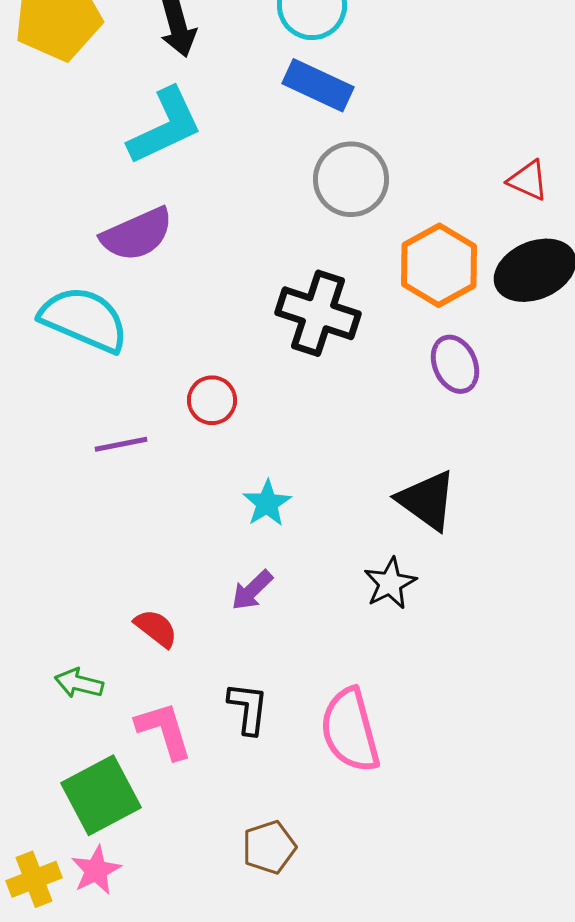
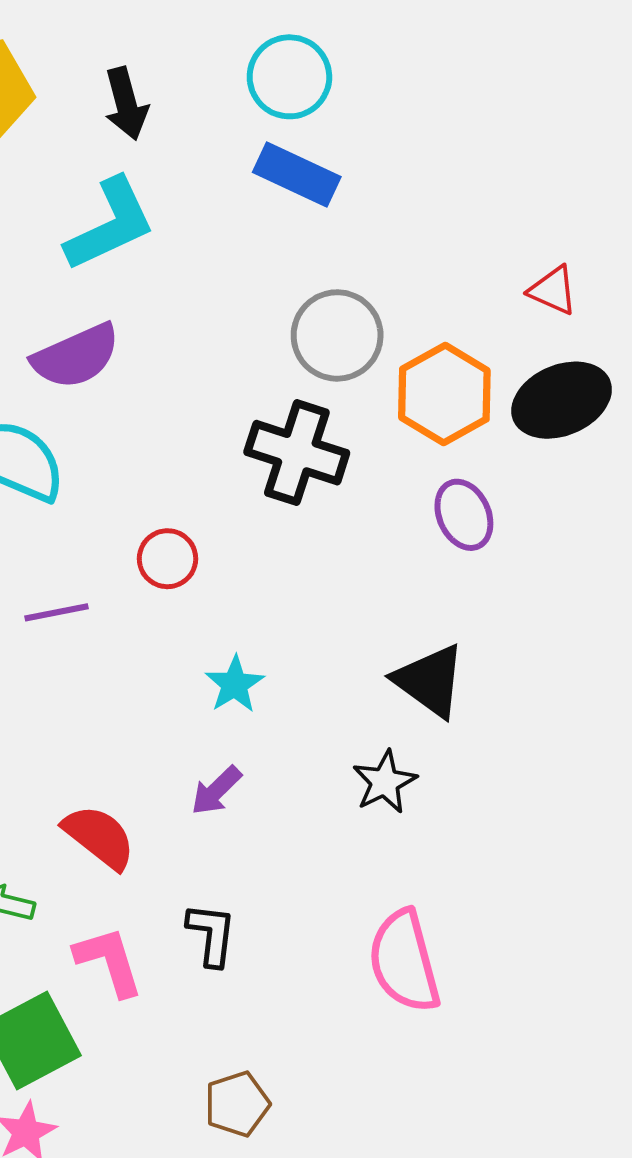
gray circle: (351, 179) -> (337, 335), moved
red semicircle: (156, 628) -> (99, 837), size x1.4
pink semicircle: (350, 730) -> (404, 961), moved

